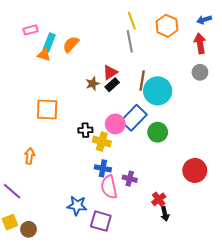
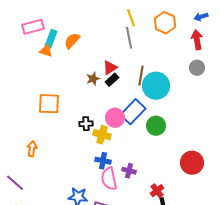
pink rectangle: (31, 30) -> (33, 27), size x1.5

